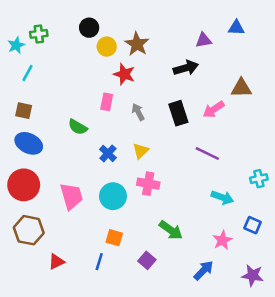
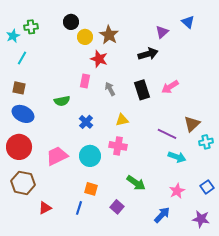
blue triangle: (236, 28) -> (188, 22), turned 40
purple triangle: (204, 40) -> (162, 32), turned -32
brown triangle: (241, 88) -> (192, 124), moved, turned -42
green semicircle: (78, 127) -> (62, 101), turned -42
yellow triangle: (141, 151) -> (122, 120), moved, turned 32
purple line: (207, 153) -> (167, 134), moved
pink trapezoid: (71, 196) -> (57, 156), turned -100
blue square: (253, 225) -> (207, 187), moved, turned 32

